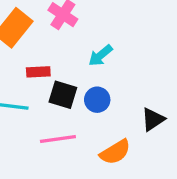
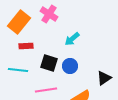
red rectangle: (38, 72) -> (26, 46), moved

